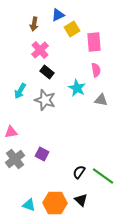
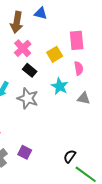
blue triangle: (58, 15) -> (41, 13), turned 40
brown arrow: (34, 24) -> (17, 22), size x1.5
yellow square: (72, 29) -> (55, 54), moved
black semicircle: (79, 172) -> (70, 156), moved

